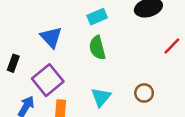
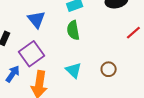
cyan triangle: (101, 97) -> (74, 70), turned -30

